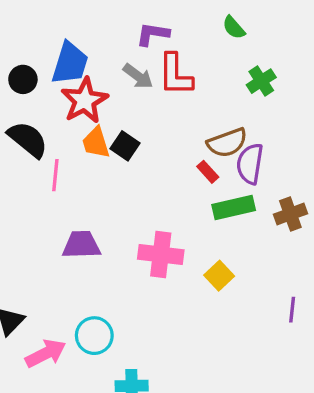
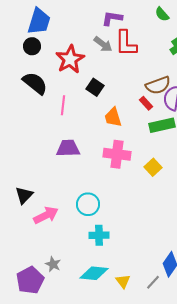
blue trapezoid: (70, 63) -> (39, 21), moved
orange trapezoid: (96, 143) -> (113, 117), moved
pink line: (55, 175) -> (63, 105), moved
cyan circle: (94, 336) -> (88, 204), moved

